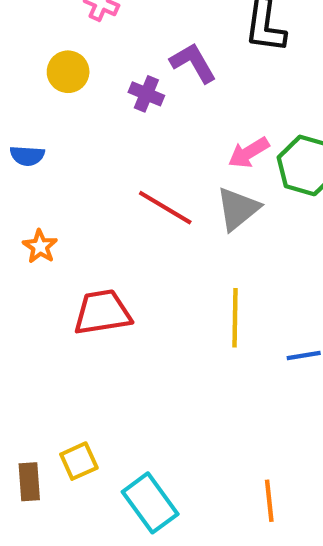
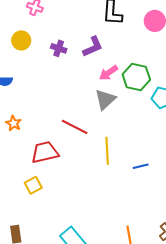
purple L-shape: (193, 63) -> (93, 47), moved, turned 100
red line: (165, 208) -> (75, 127), moved
yellow square: (79, 461) -> (33, 185), moved

